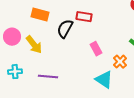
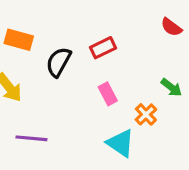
red rectangle: (84, 17) -> (103, 48), moved, turned -35

